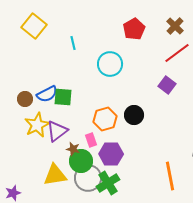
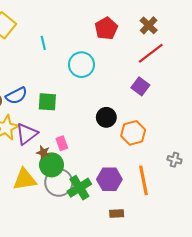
green square: (63, 97) -> (47, 102), moved
orange hexagon: (105, 119) -> (133, 133), moved
purple hexagon: (111, 154) -> (109, 179), moved

